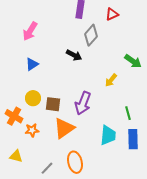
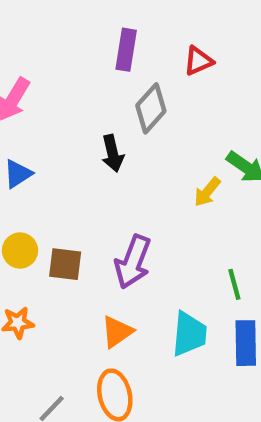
black arrow: (74, 55) -> (113, 153), turned 49
yellow arrow: (111, 80) -> (207, 192), moved
orange triangle: (64, 128) -> (117, 332), moved, size x0.7

